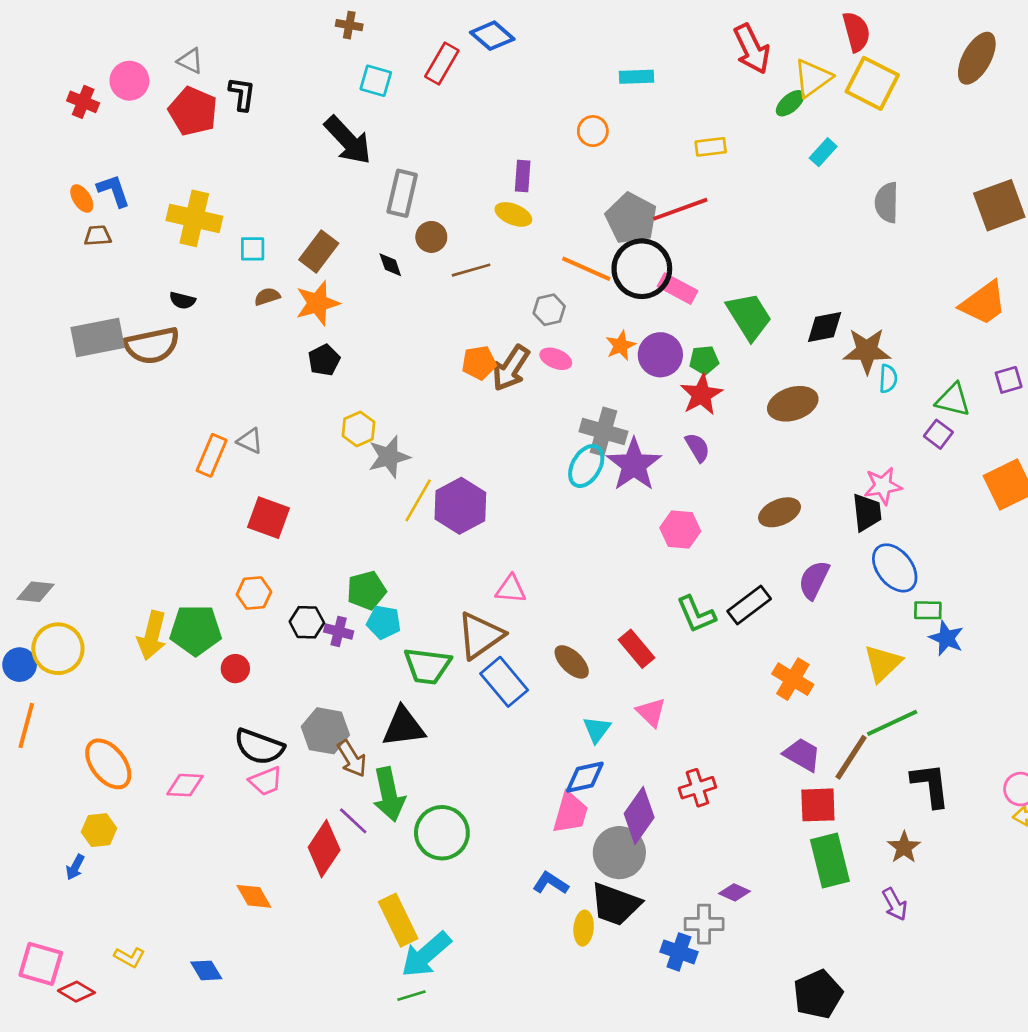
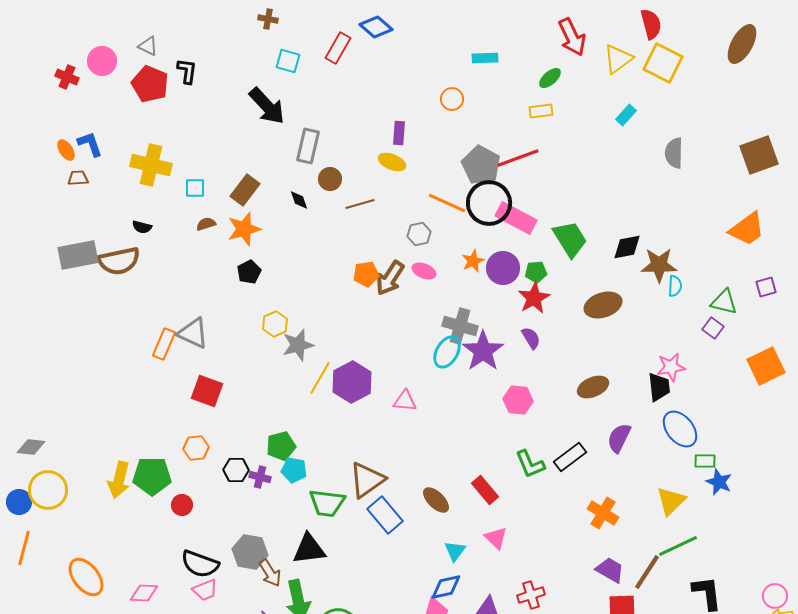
green ellipse: (790, 103) -> (550, 78), moved
pink rectangle: (678, 289) -> (516, 218), size x1.4
gray triangle: (250, 441) -> (193, 333), size x1.6
pink triangle: (511, 589) -> (405, 401), moved

